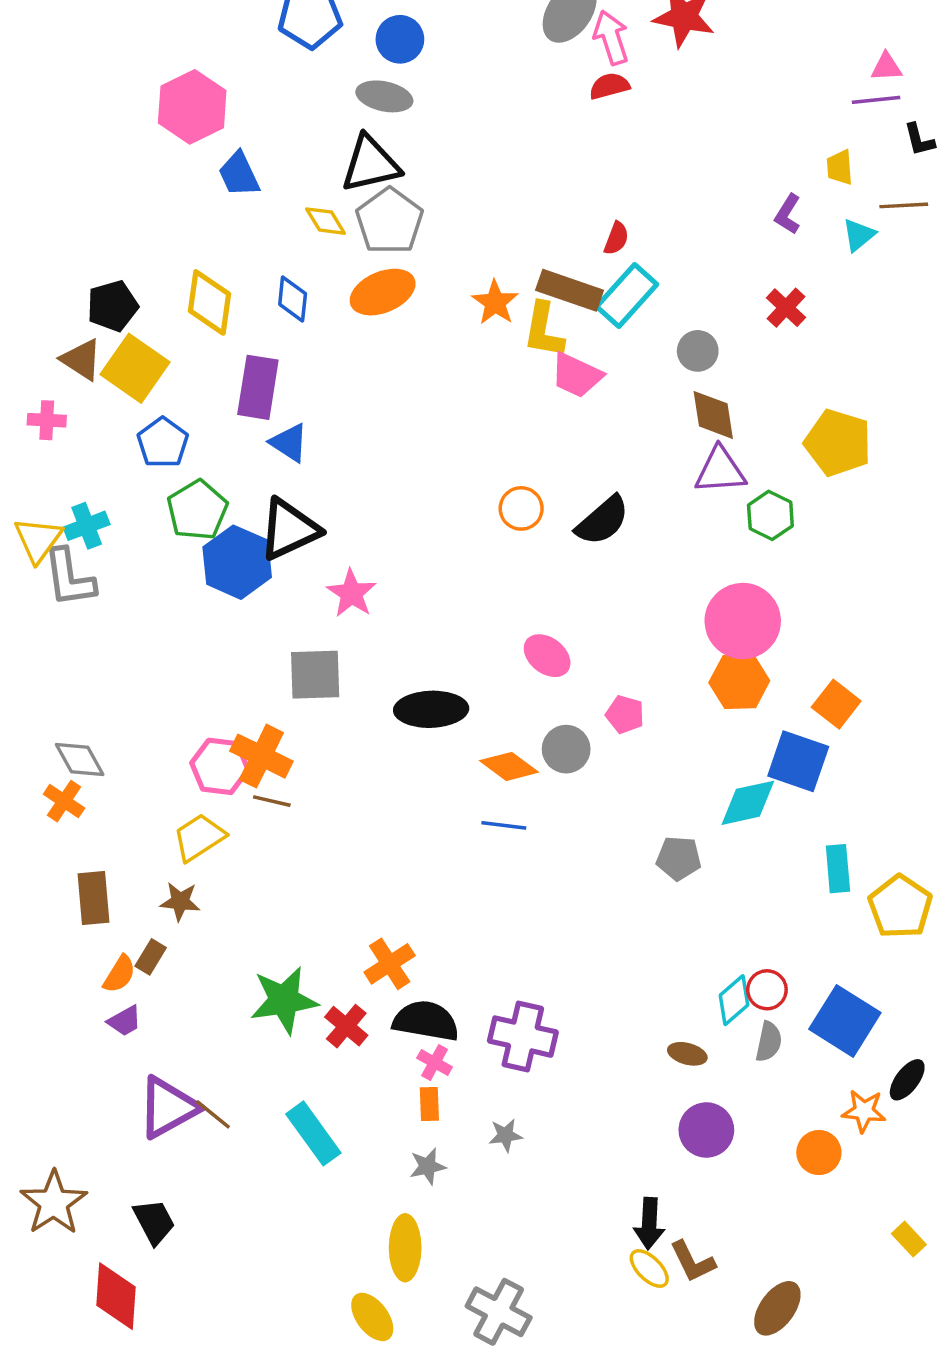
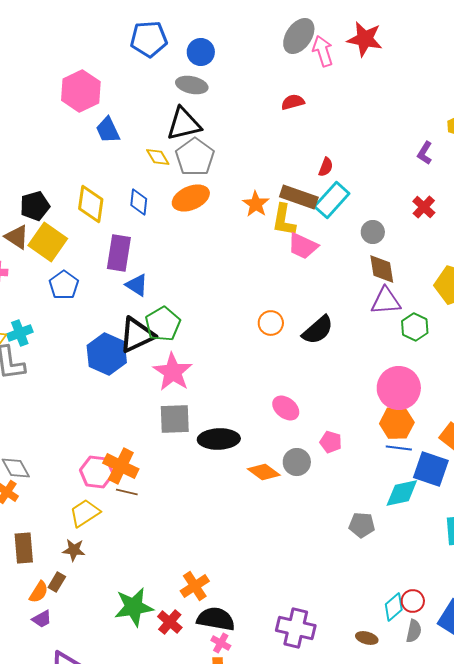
red semicircle: (609, 86) -> (293, 102), moved
green pentagon: (197, 510) -> (163, 324), moved
pink star: (351, 593) -> (173, 372), size x1.4
gray square: (315, 675) -> (175, 419), moved
blue line: (504, 825) -> (399, 448), moved
purple cross: (523, 1037) -> (296, 628), moved

